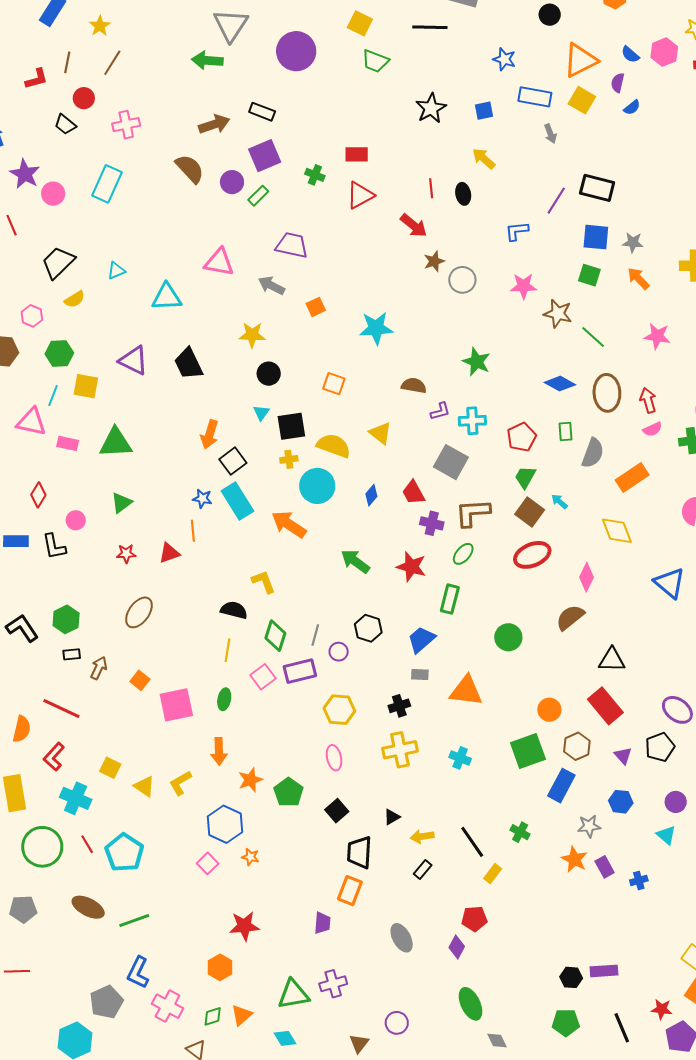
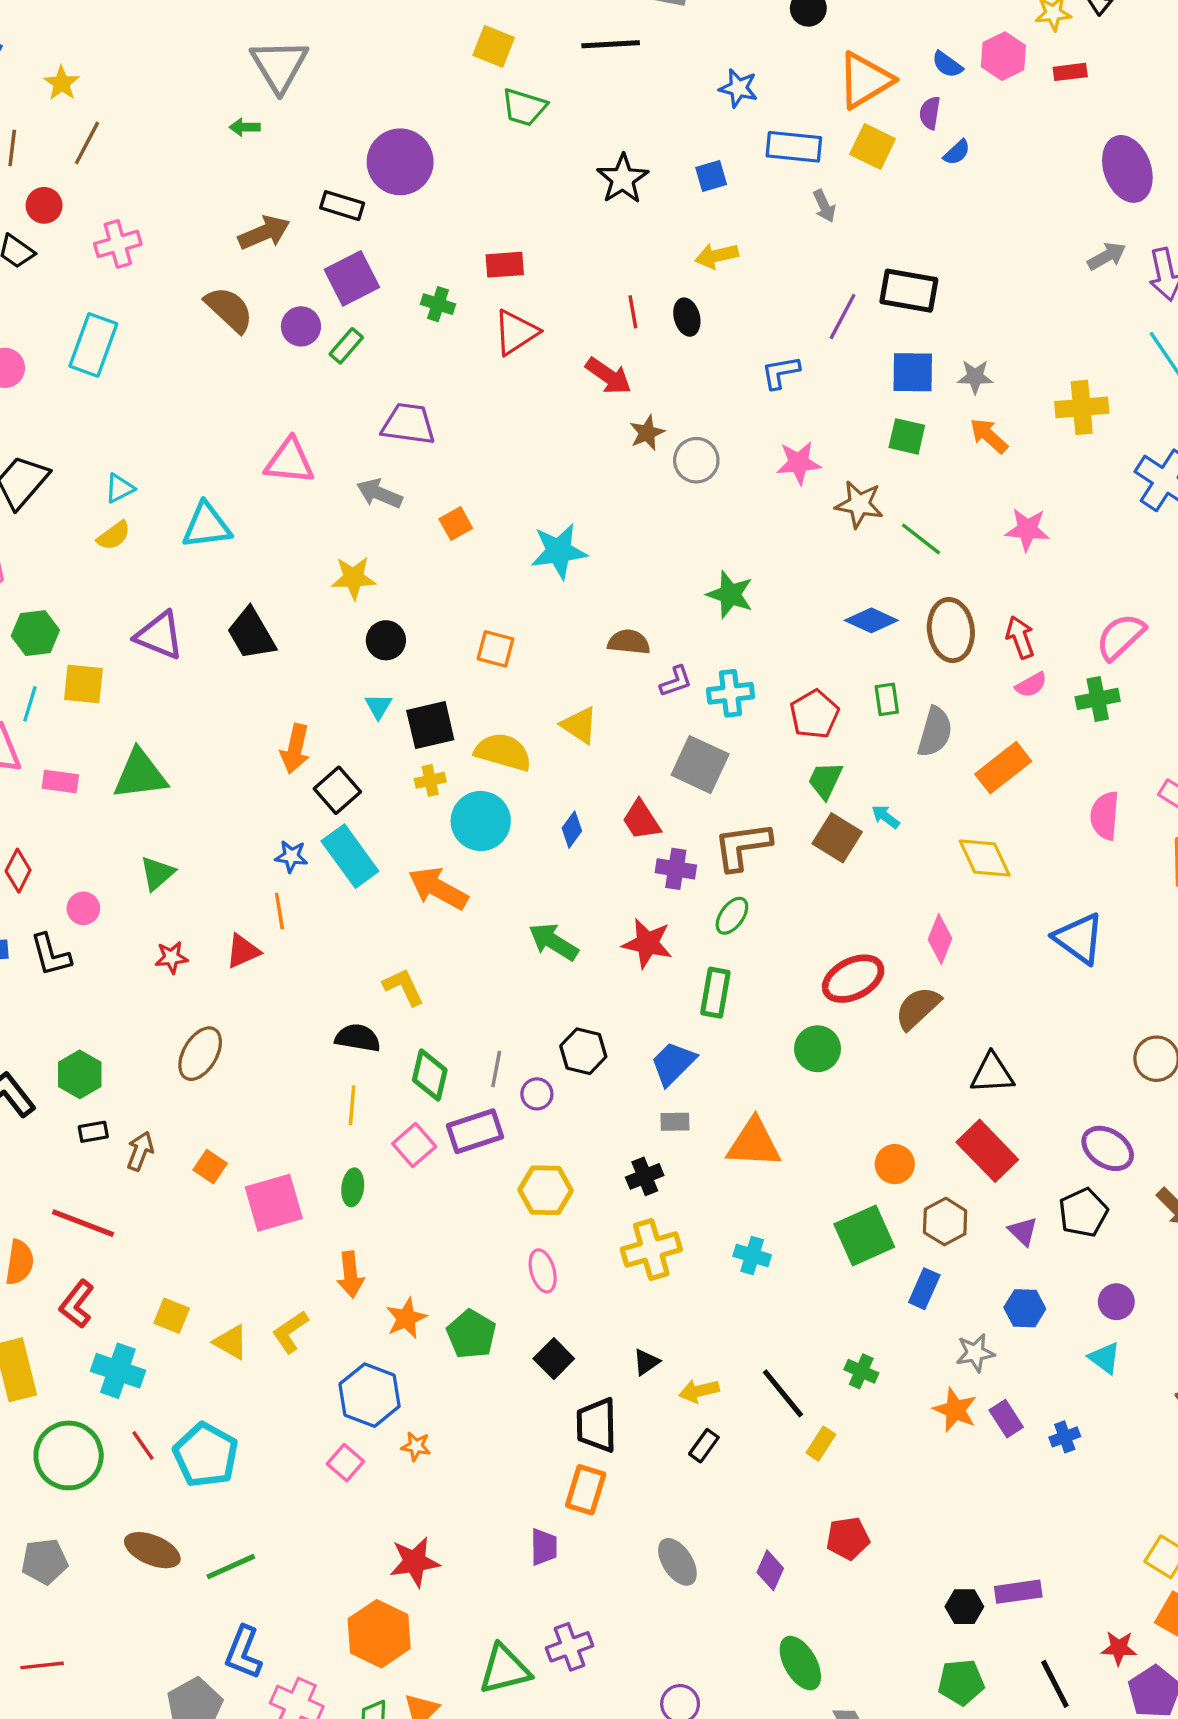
purple circle: (296, 51) -> (400, 162), moved
green arrow: (207, 60) -> (245, 127), size x0.6
yellow arrow: (484, 159) -> (717, 256), turned -50
yellow semicircle: (75, 299) -> (114, 536), moved
red ellipse: (532, 555) -> (853, 979), moved
blue rectangle: (561, 786) -> (924, 1289), size x0.7
red pentagon: (474, 919) -> (848, 1538), moved
orange hexagon: (220, 967) -> (379, 1634), size x1.5

